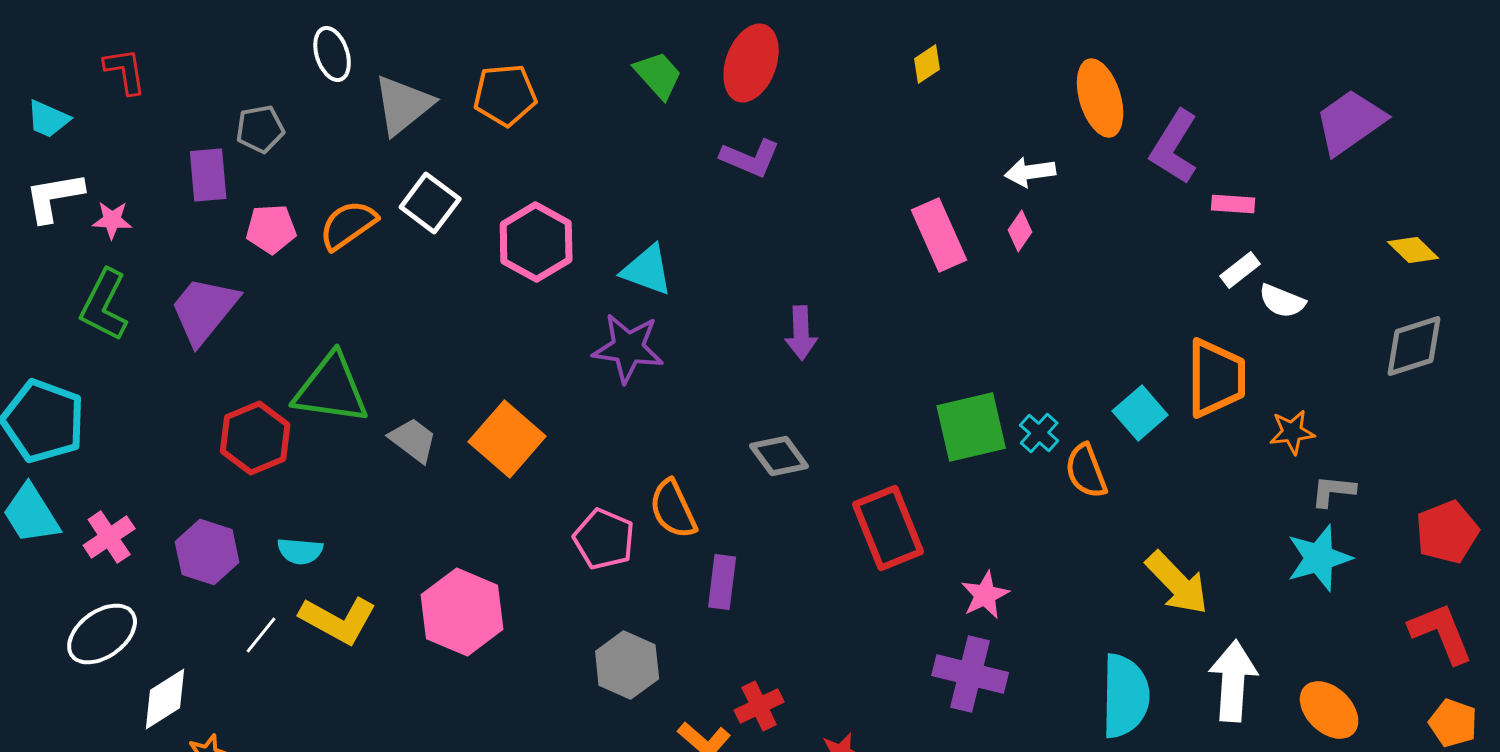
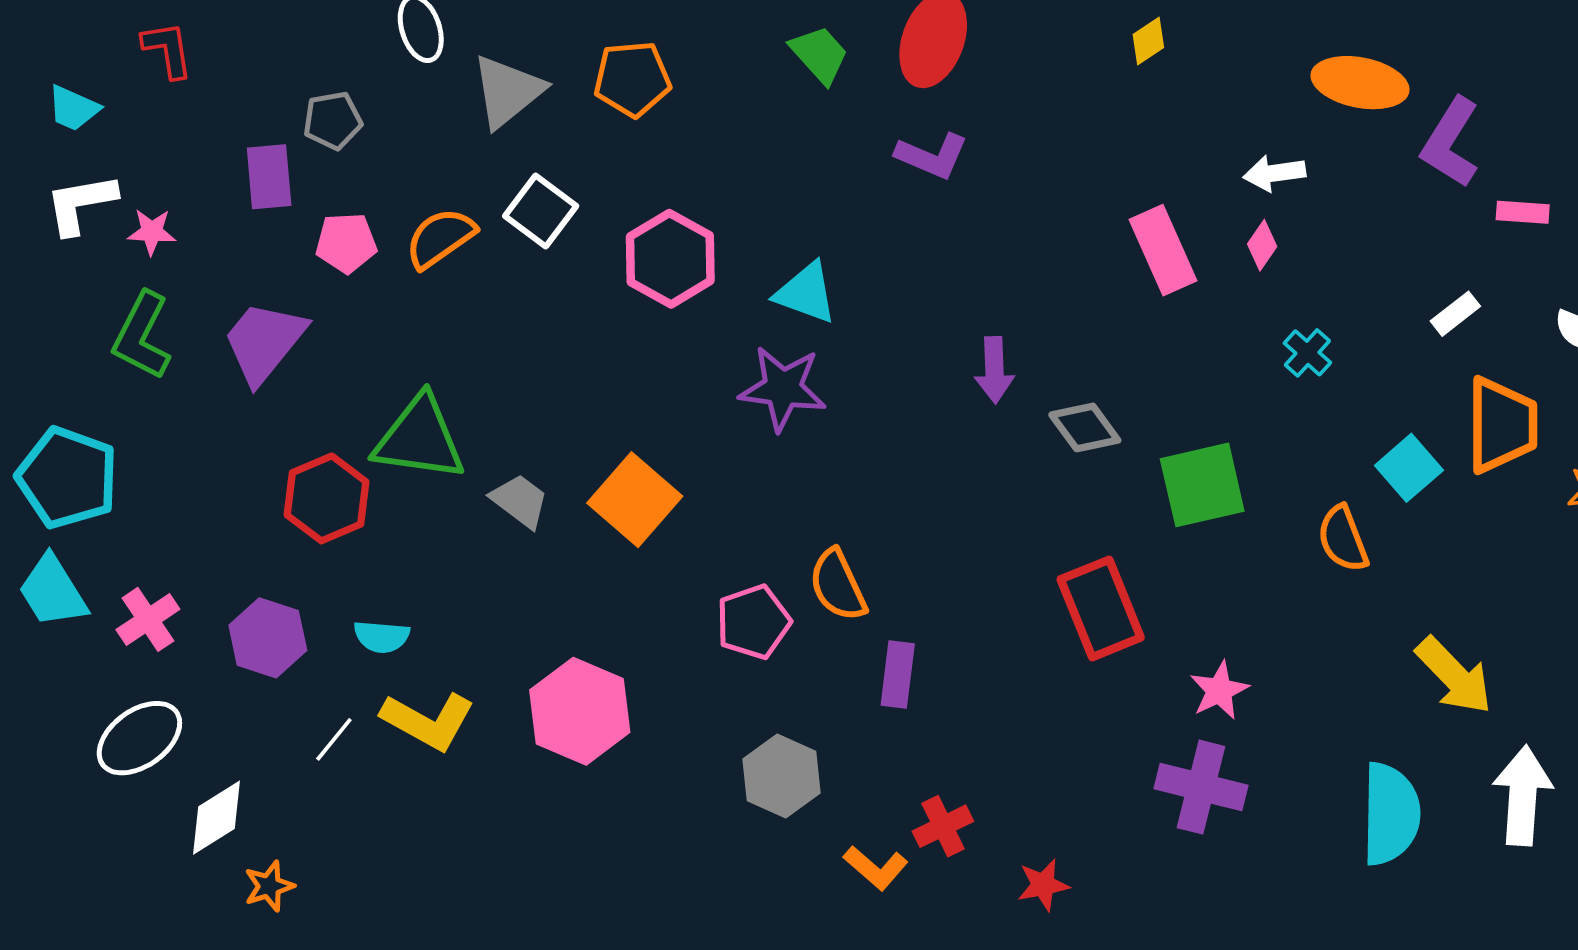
orange ellipse: (1100, 98) -> (1360, 83), turned -62
white rectangle: (1240, 270) -> (1455, 314), moved
cyan cross: (1039, 433) -> (1307, 353), moved
gray diamond: (779, 456) -> (1085, 427), moved
pink pentagon: (604, 539) -> (753, 622), turned 30

